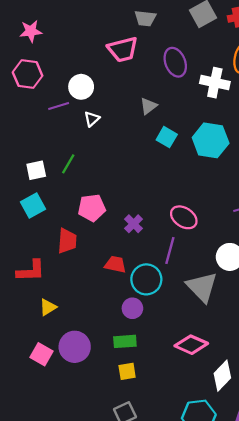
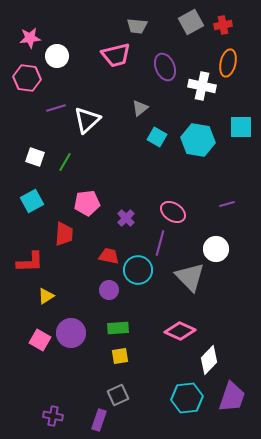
white circle: (81, 87) -> (57, 56), moved
white triangle: (92, 119) -> (87, 120), size x1.8
white square: (36, 170) -> (35, 157), moved, turned 30
purple circle: (132, 308) -> (109, 290), moved

